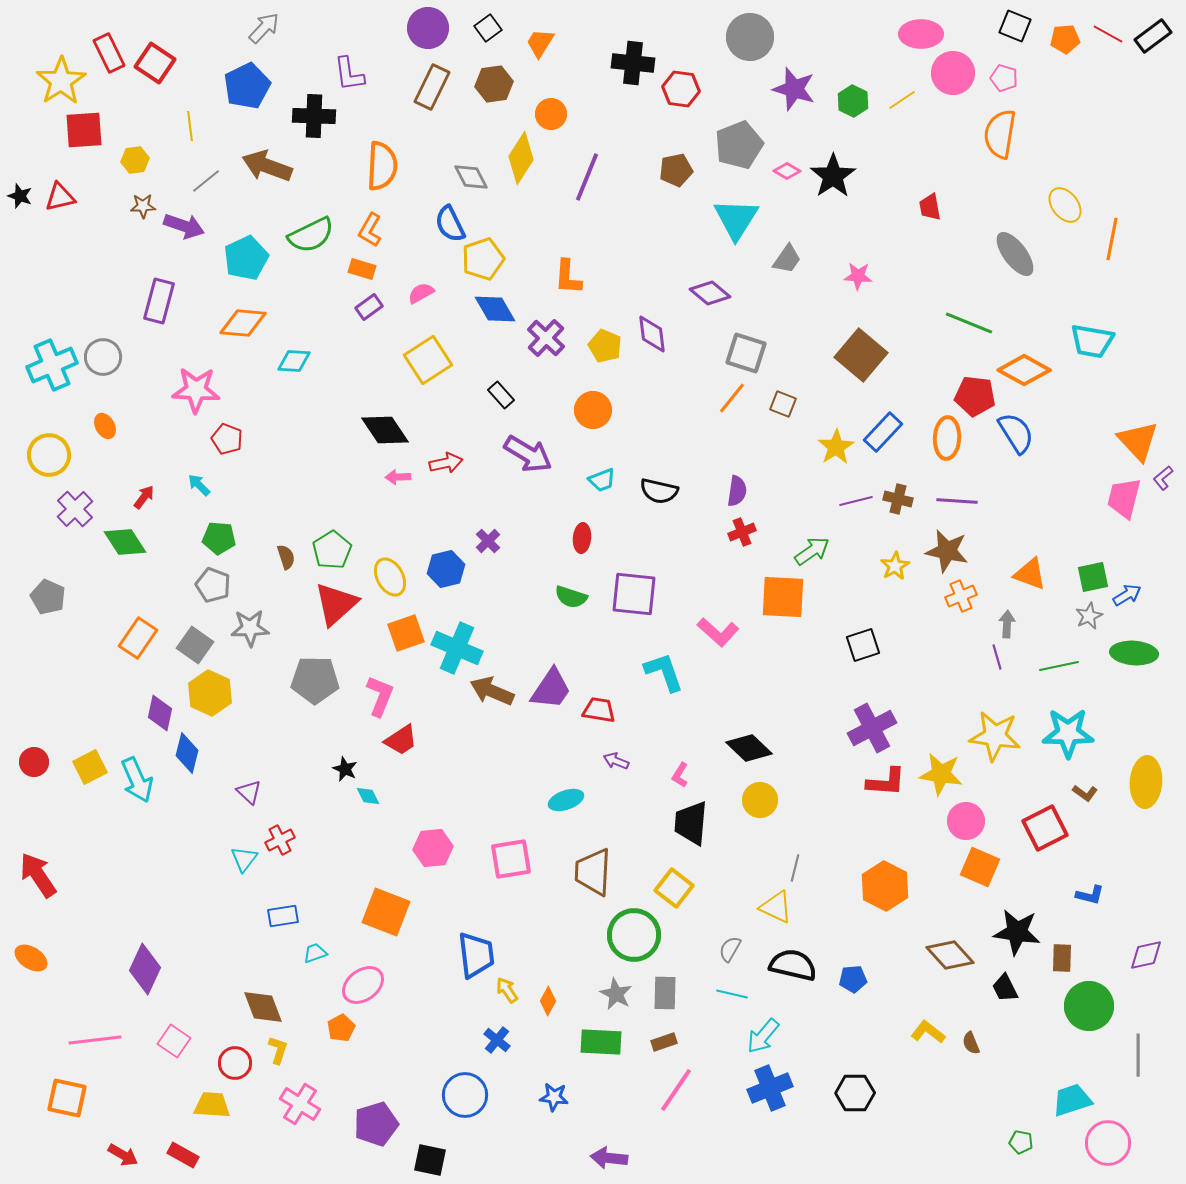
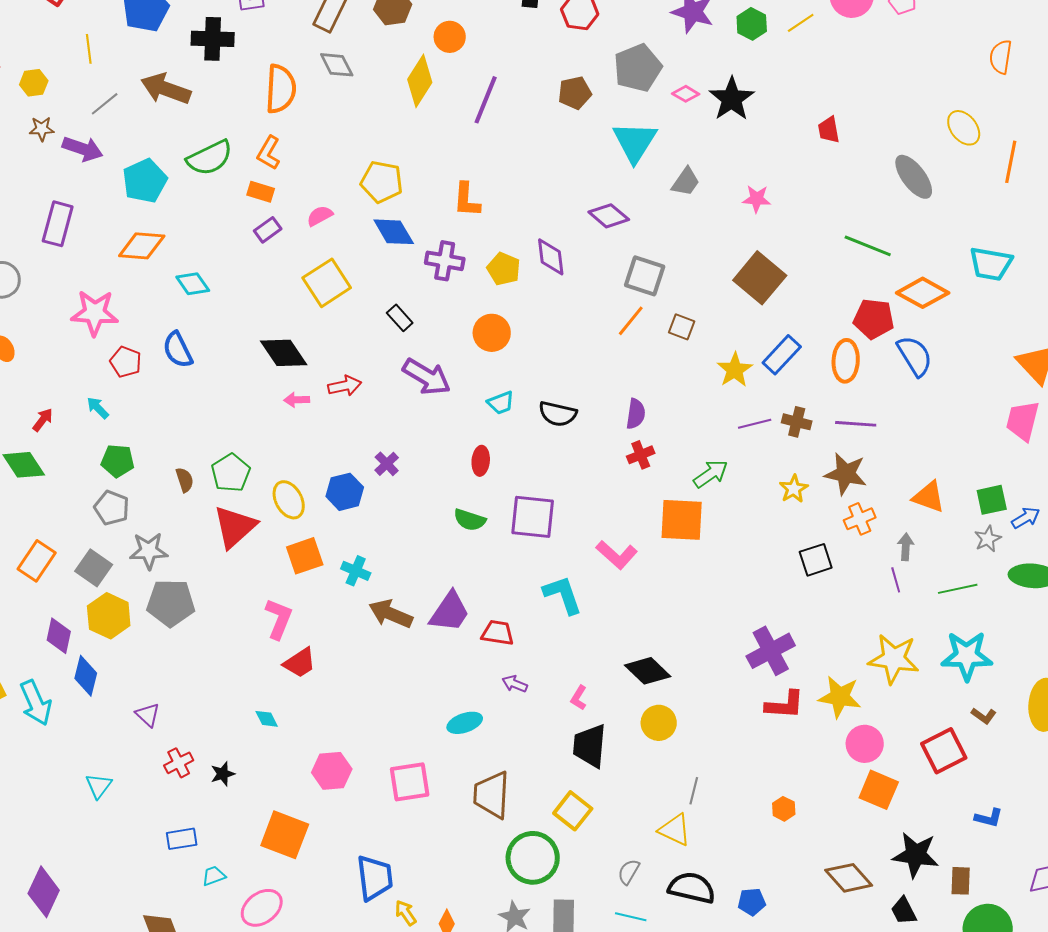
orange semicircle: (1000, 134) -> (1001, 57), moved, size x0.7
gray diamond: (471, 177) -> (337, 65), moved
blue semicircle: (450, 224) -> (178, 350), moved
yellow pentagon: (483, 259) -> (382, 182), turned 30
purple cross: (546, 338) -> (445, 261), turned -33
cyan diamond: (294, 361) -> (193, 284), turned 52
black square: (863, 645) -> (816, 560), moved
cyan cross: (457, 648) -> (356, 571), size x0.6
gray pentagon: (315, 680) -> (171, 603), moved
black star: (345, 769) -> (223, 774), moved, turned 30
cyan triangle: (244, 859) -> (99, 786), moved
orange hexagon: (885, 886) -> (784, 809), size x0.5

